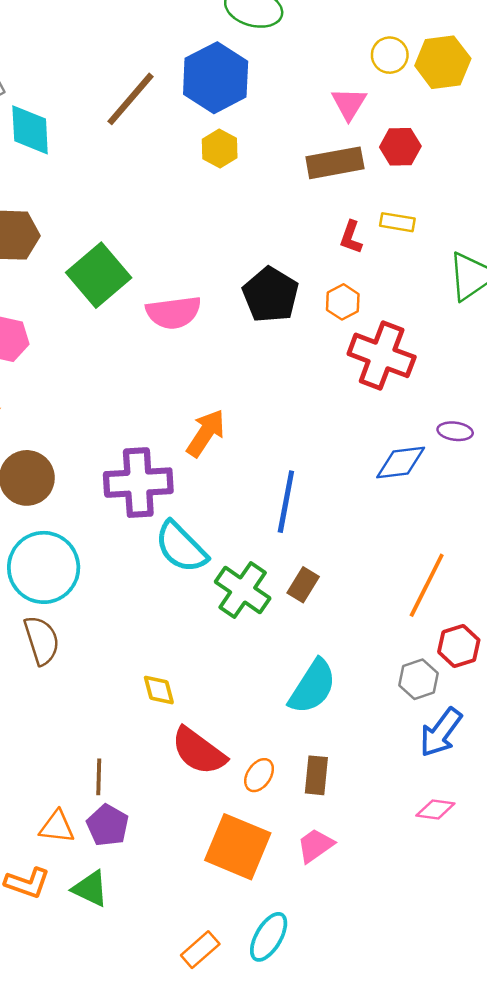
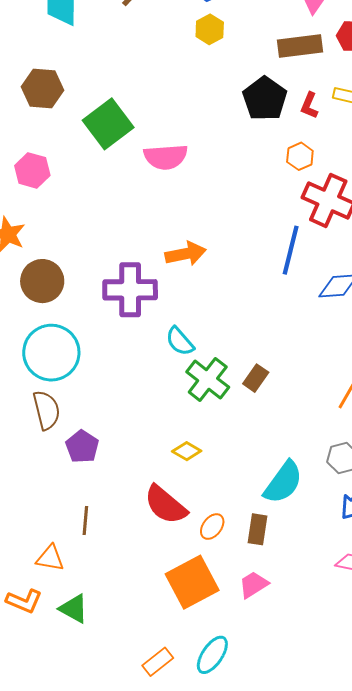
black pentagon: (271, 295) -> (265, 99), moved
orange arrow: (206, 433) -> (186, 254), turned 42
blue line: (286, 502) -> (291, 250), moved
cyan semicircle: (181, 547) -> (180, 341), moved, size x0.7
cyan semicircle: (313, 687) -> (283, 482), moved
yellow diamond: (159, 690) -> (187, 451), moved, turned -48
purple pentagon: (108, 825) -> (82, 447), moved
orange square: (238, 847) -> (192, 582), turned 36

